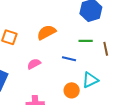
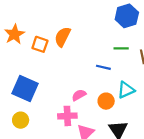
orange semicircle: (46, 32) -> (63, 37), moved, turned -36
pink semicircle: (34, 64) -> (79, 95), moved

